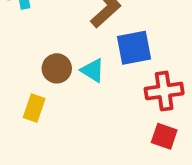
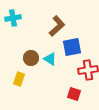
red square: (164, 136) -> (74, 94), moved

